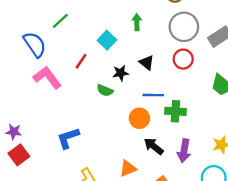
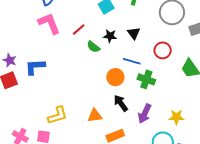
red circle: (183, 59) -> (163, 50), moved
red line: (81, 61) -> (79, 30), moved
blue L-shape: (68, 138) -> (35, 67), moved

